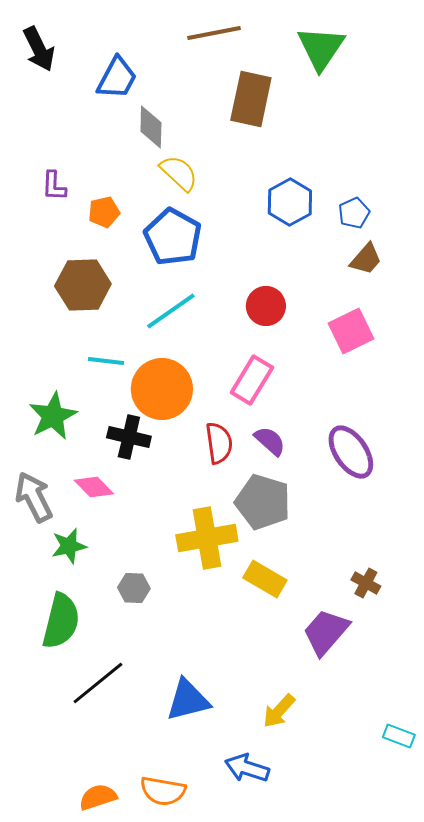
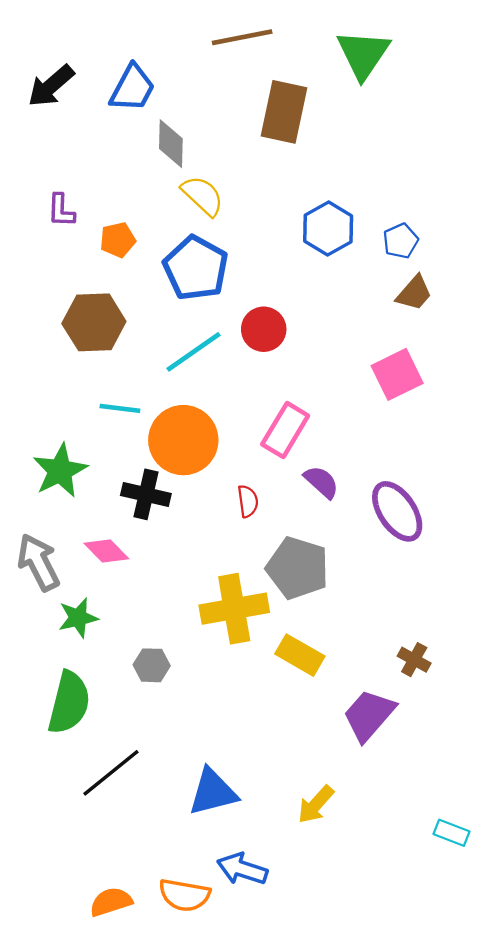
black arrow: (39, 49) -> (51, 86), moved, turned 75
red circle: (266, 306) -> (264, 329), moved
purple semicircle: (270, 441) -> (321, 482), moved
red semicircle: (219, 443) -> (248, 501), size x0.7
blue arrow: (247, 768) -> (242, 869), moved

